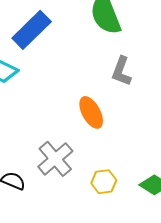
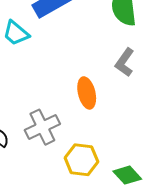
yellow hexagon: (104, 182) -> (81, 160), size x1.4

